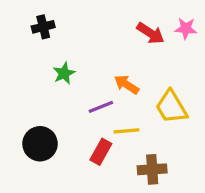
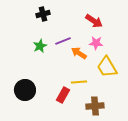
black cross: (43, 27) -> (43, 14), moved
pink star: (186, 28) -> (96, 43), moved
purple line: (101, 107) -> (63, 41), moved

